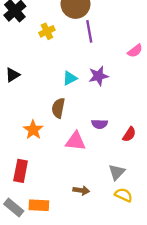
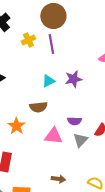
purple line: (89, 31) -> (51, 44), moved
brown semicircle: (58, 108) -> (38, 107), turned -108
gray triangle: (117, 172) -> (80, 140), moved

